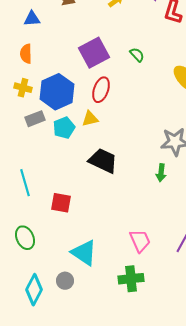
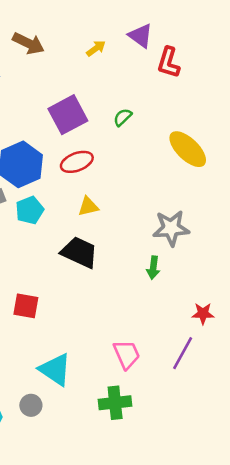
green semicircle: (137, 55) -> (123, 117), turned -91
red ellipse: (101, 90) -> (77, 162), turned 50
yellow triangle: (90, 119) -> (88, 206), moved

